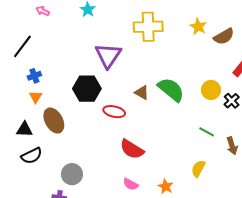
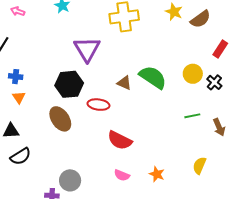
blue cross: (34, 76) -> (16, 77), turned 32
brown ellipse: (54, 121) -> (60, 119), moved
green line: (207, 132) -> (192, 116), turned -35
yellow semicircle: (198, 169) -> (199, 166), moved
gray circle: (72, 174) -> (70, 180), moved

